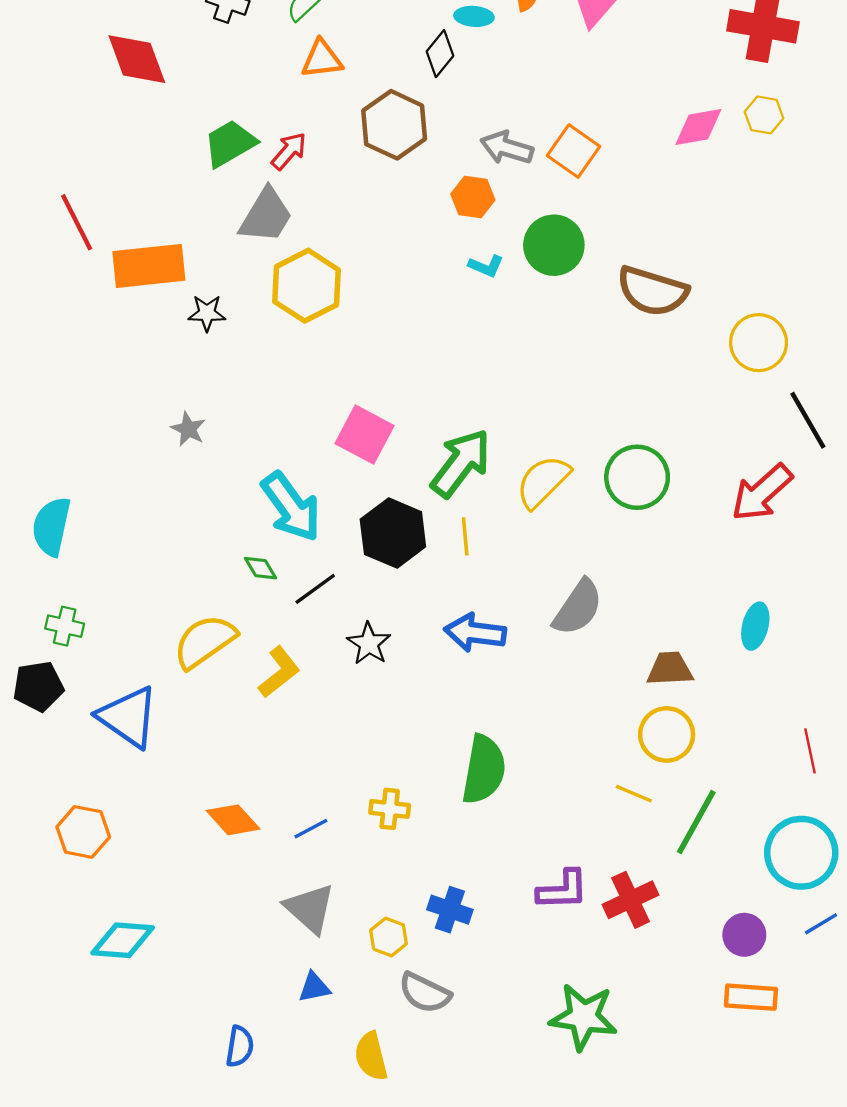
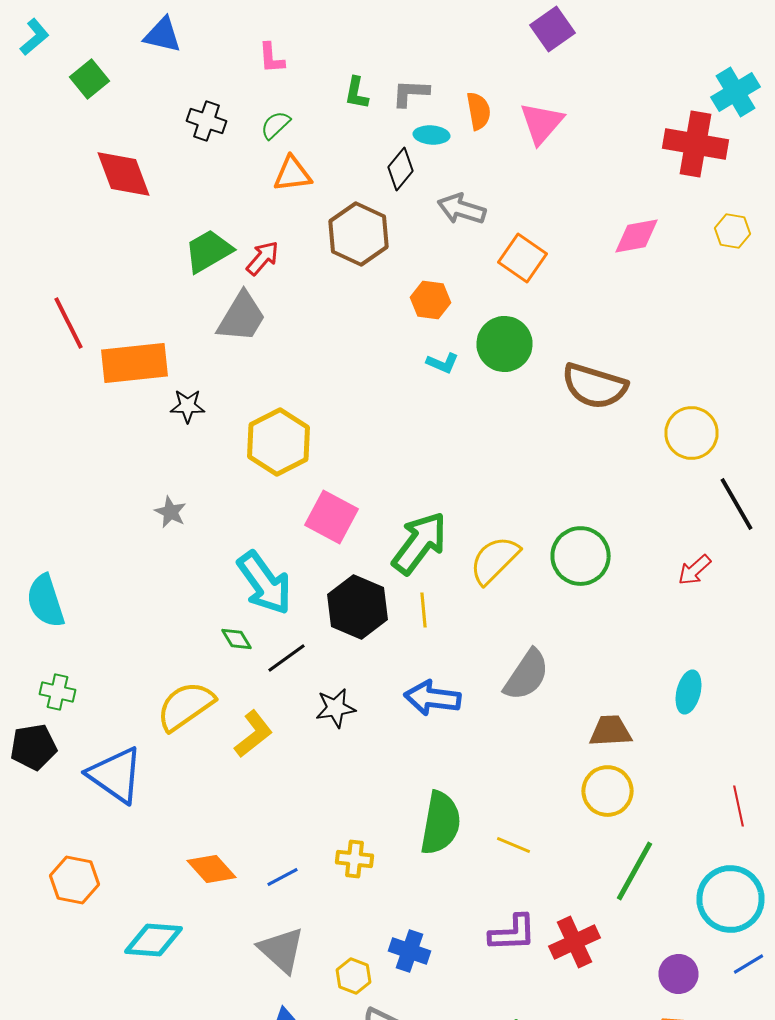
yellow hexagon: (764, 115) -> (732, 231), moved
gray arrow: (507, 148) -> (462, 209), moved
yellow hexagon: (306, 286) -> (278, 442), moved
red arrow: (762, 493) -> (694, 570), size x0.6
cyan semicircle: (51, 527) -> (46, 601), turned -30
black star: (369, 644) -> (336, 708), turned 30
yellow line: (634, 794) -> (514, 845), moved
cyan diamond: (123, 940) -> (154, 940), moved

